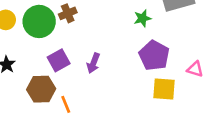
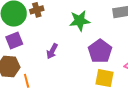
green star: (142, 18) -> (80, 21), moved, size x1.5
purple square: (59, 60) -> (14, 41), moved

